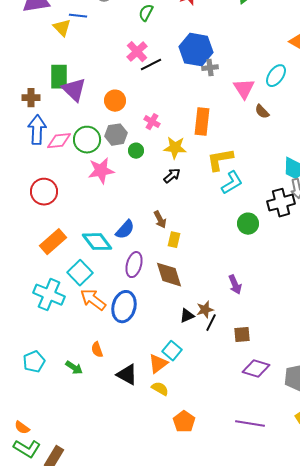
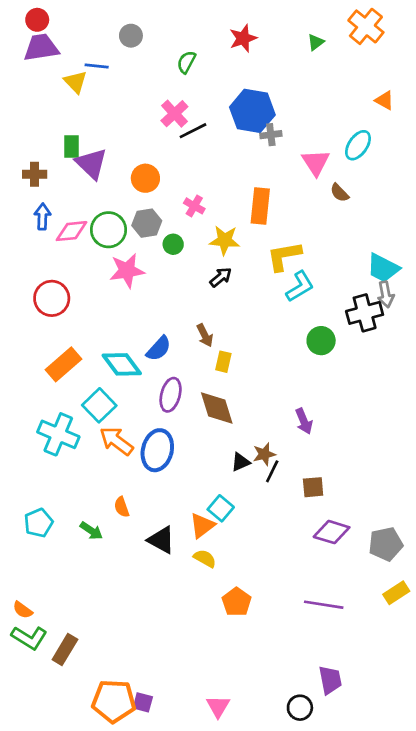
green rectangle: (59, 77) -> (72, 147), size x0.7
blue arrow: (37, 130) -> (42, 217), size x0.7

